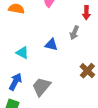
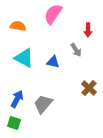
gray arrow: (74, 33) -> (76, 50), turned -56
cyan triangle: (22, 53) -> (24, 58), moved, size x1.5

